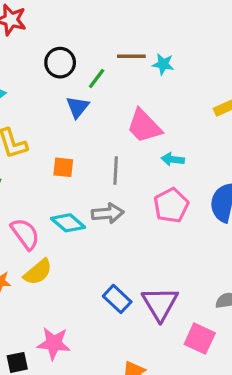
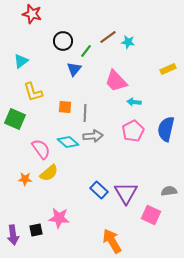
brown line: (131, 56) -> (108, 37), turned -36
gray line: (116, 170) -> (85, 113), moved

